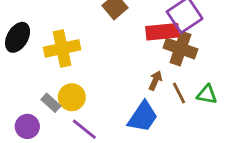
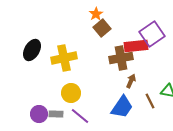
brown cross: (180, 48) -> (121, 58), moved, turned -30
brown line: (179, 93) -> (150, 101), moved
gray rectangle: (51, 103) -> (56, 114), moved, turned -40

